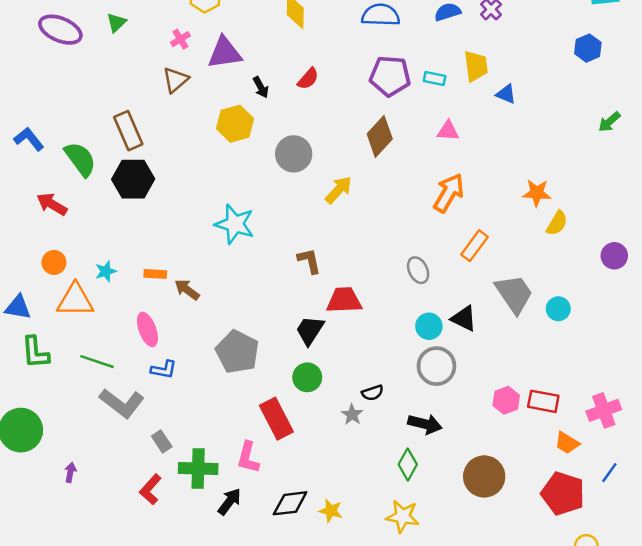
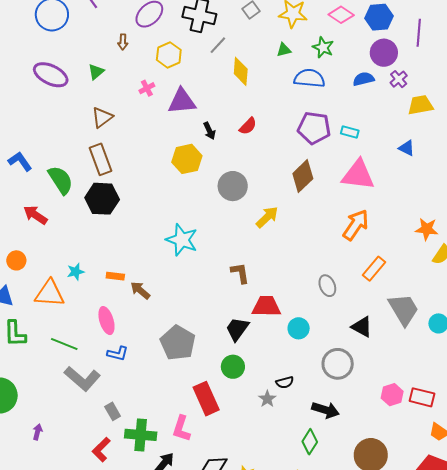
yellow trapezoid: (476, 66) -> (420, 105), moved, turned -96
brown triangle: (176, 80) -> (102, 117), moved
pink triangle: (448, 131) -> (358, 175), size x1.8
orange circle: (54, 262) -> (16, 260), moved
cyan circle: (429, 326) -> (299, 328), moved

